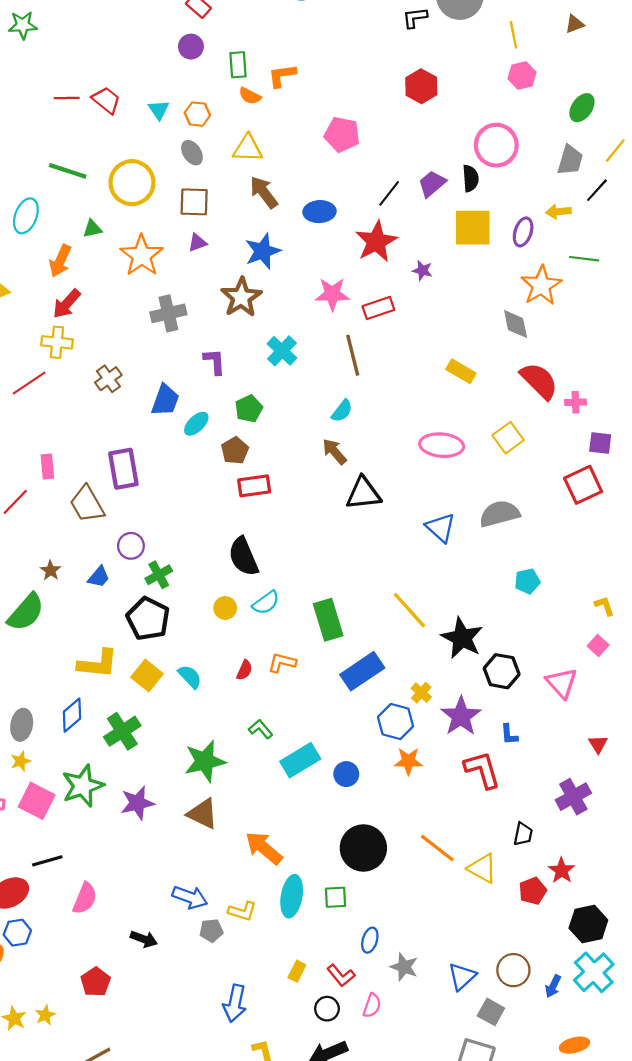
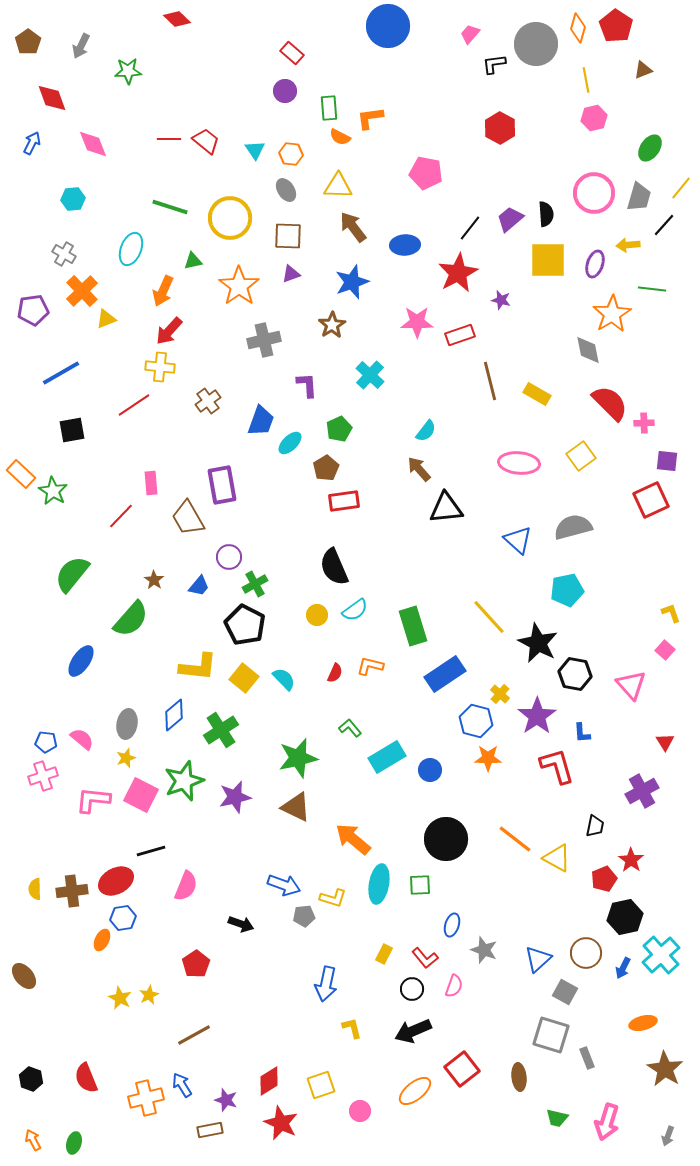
pink circle: (496, 145) -> (594, 193), moved
brown star: (241, 297) -> (332, 325), size x0.7
brown line: (353, 355) -> (490, 381), moved
cyan pentagon: (527, 581) -> (567, 590), moved, size x1.4
black hexagon: (588, 924) -> (625, 917), moved

